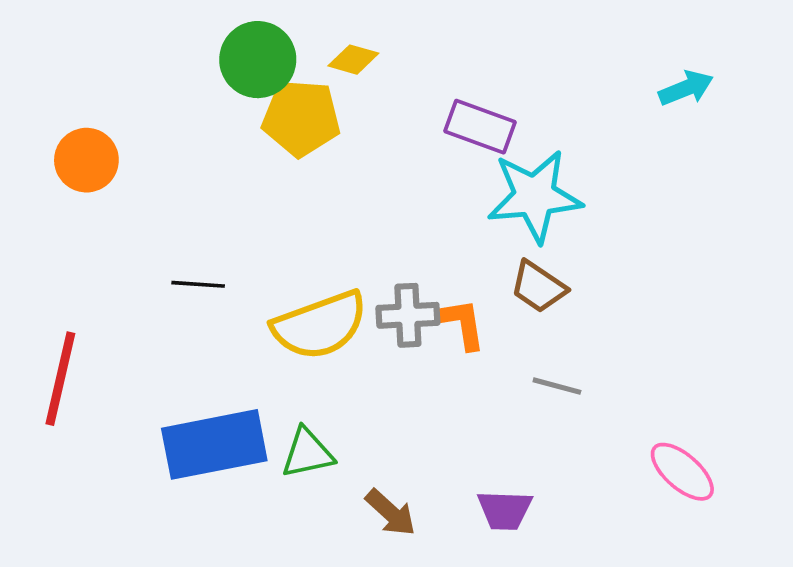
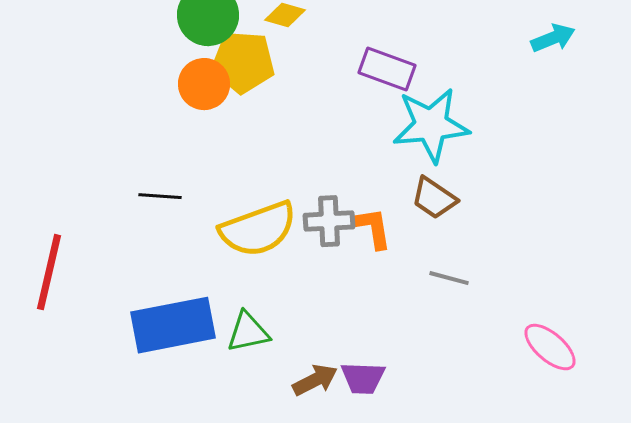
orange circle: (86, 160) -> (204, 84), moved
purple trapezoid: (505, 510) -> (363, 378), moved
brown arrow: (391, 513) -> (315, 380), turned -69

